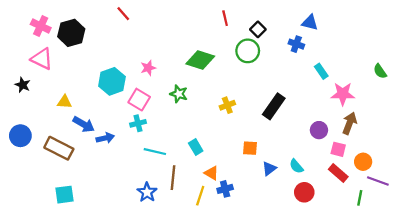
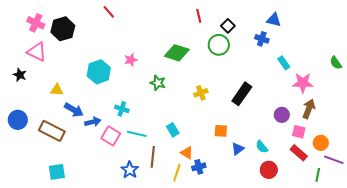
pink square: (139, 100) -> (111, 136), moved
cyan cross: (138, 123) -> (122, 109), turned 32

